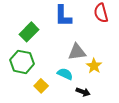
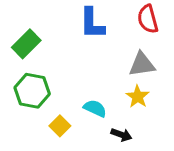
green rectangle: (29, 32) -> (26, 44), moved
gray triangle: (77, 52) -> (142, 64), moved

